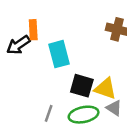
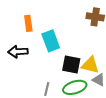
black arrow: (18, 45) -> (18, 52), moved, turned 36

